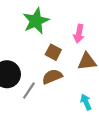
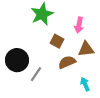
brown semicircle: (52, 77) -> (67, 62), moved

